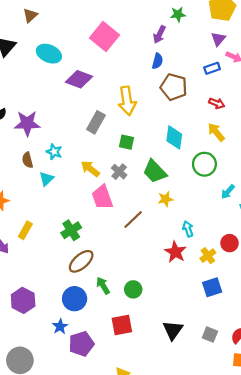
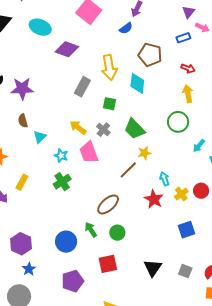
blue semicircle: (157, 61) -> (126, 28), moved, turned 40
yellow arrow: (216, 132) -> (188, 94), turned 30
cyan diamond: (174, 137) -> (137, 83), moved
cyan star: (54, 152) -> (61, 156), moved
brown line: (133, 219) -> (128, 170), moved
yellow cross: (208, 256) -> (181, 194), moved
brown ellipse: (81, 261) -> (108, 204), moved
blue star: (60, 327) -> (29, 269), moved

